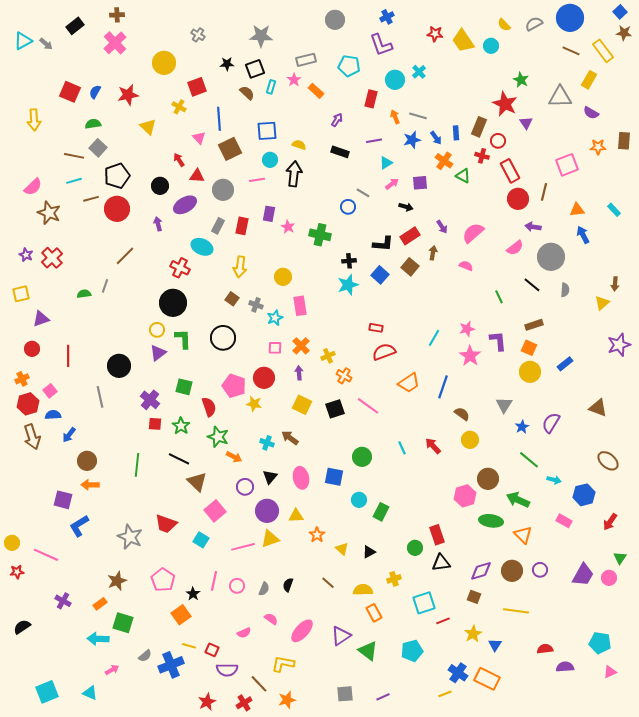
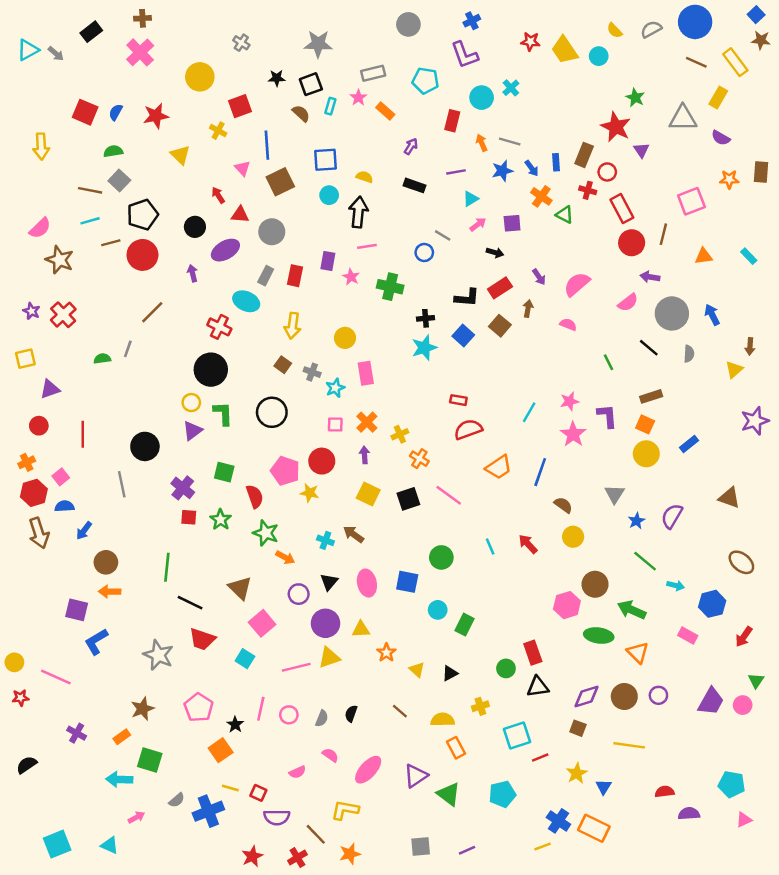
pink line: (257, 180) -> (367, 246), moved
blue arrow: (583, 235) -> (712, 315), moved
black line: (179, 459) -> (190, 603), moved

